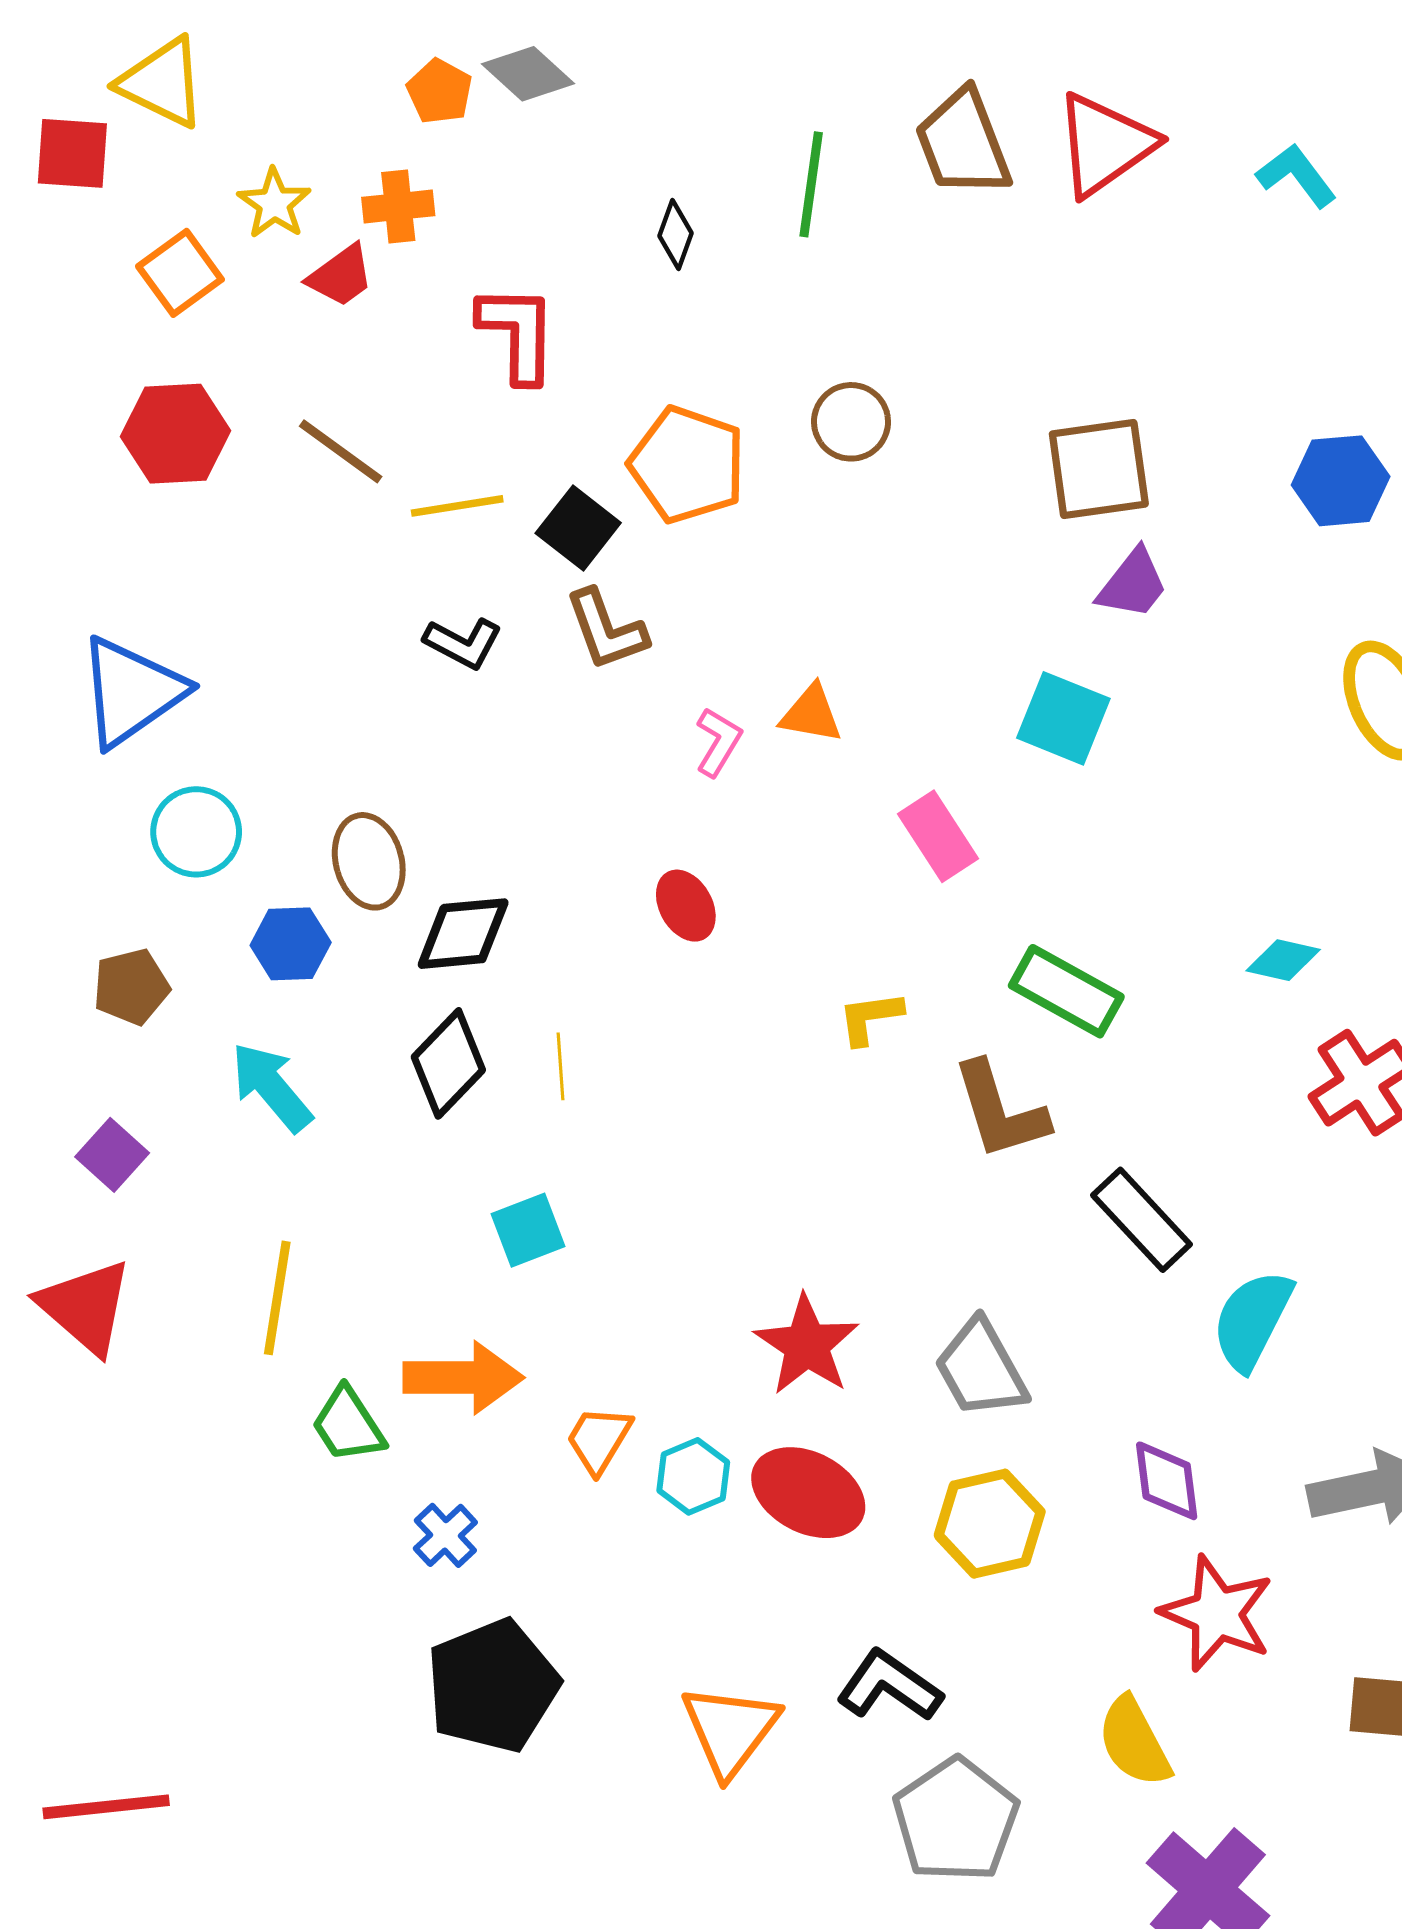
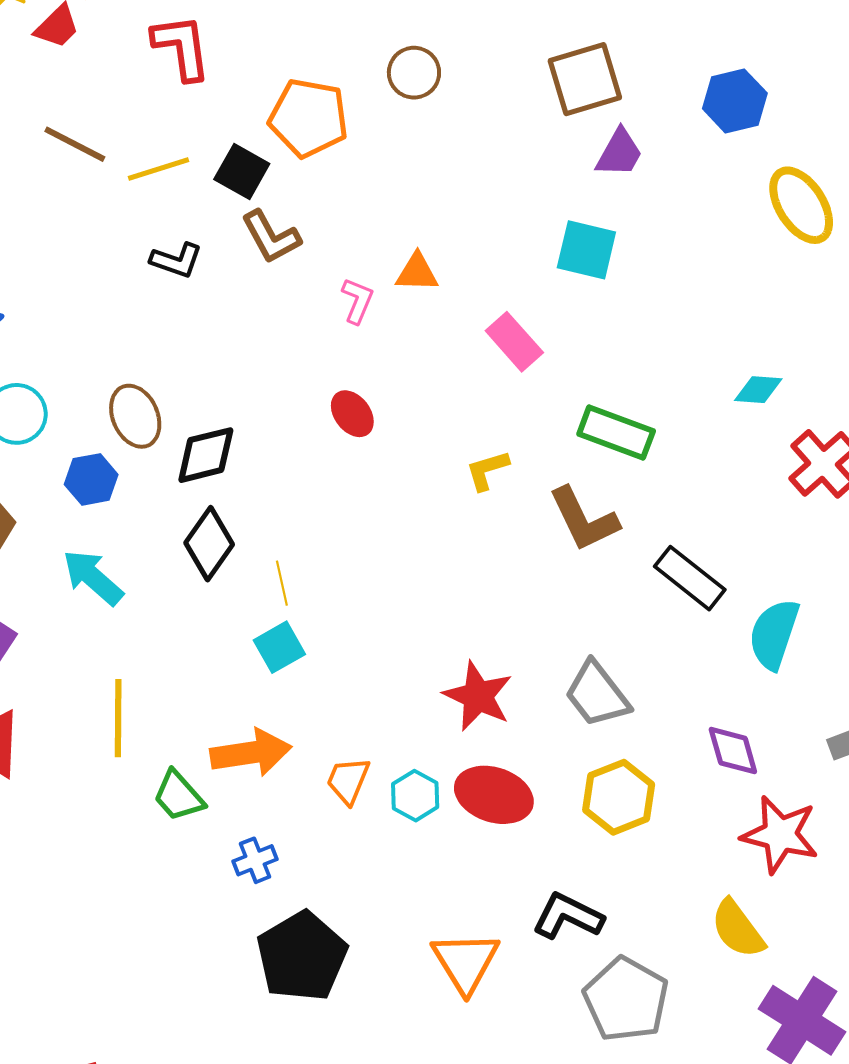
blue hexagon: (1341, 481) -> (735, 101), moved
yellow line: (560, 1066) -> (282, 583), moved
blue cross: (445, 1535) -> (255, 860), turned 30

